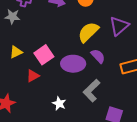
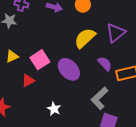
purple semicircle: (98, 56) -> (105, 64), moved
purple ellipse: (73, 64) -> (69, 69), turned 45
gray L-shape: (92, 91) -> (100, 98), moved

